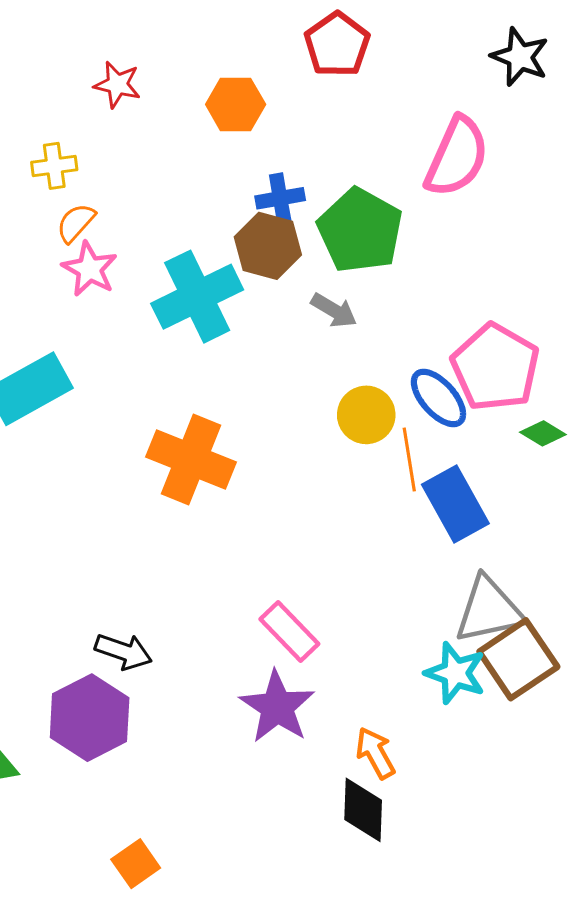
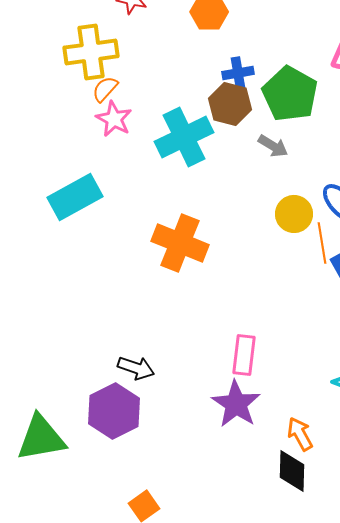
yellow cross: (54, 166) -> (91, 52), size x1.8
pink rectangle: (289, 632) -> (244, 355), turned 51

